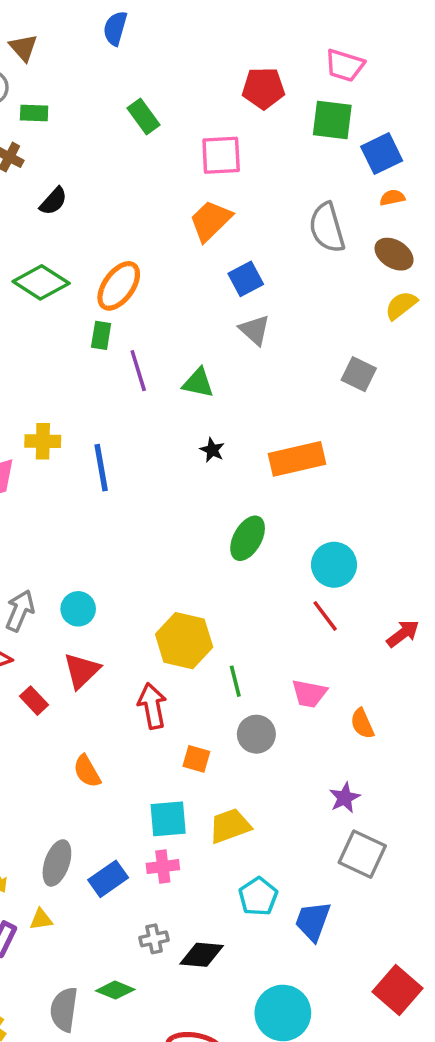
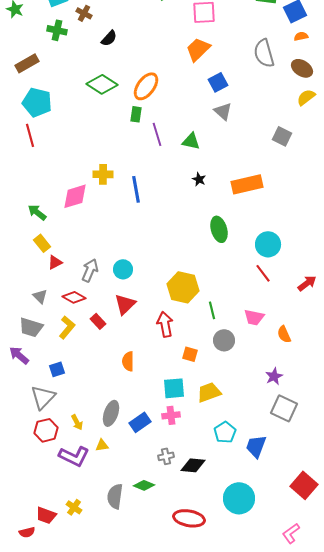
green ellipse: (248, 538) -> (219, 229), turned -45
orange semicircle: (87, 771) -> (128, 361), turned 30

